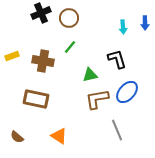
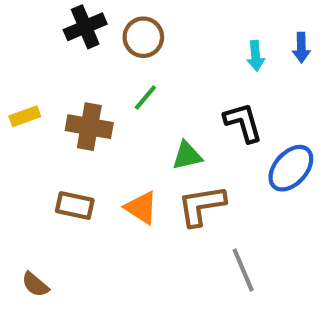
blue ellipse: (127, 92) -> (291, 168), moved
brown rectangle: (36, 99) -> (75, 206), size x0.7
orange triangle: (59, 136) -> (141, 208), moved

